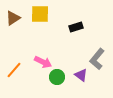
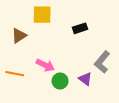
brown triangle: (13, 18) -> (19, 36), moved
orange line: (14, 70) -> (15, 74), turned 60

